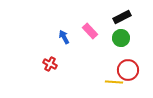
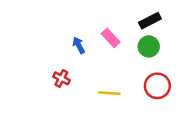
yellow line: (114, 82) -> (109, 93), moved

